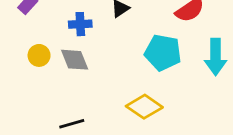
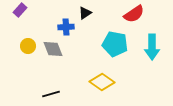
blue cross: (80, 24) -> (66, 27), moved

